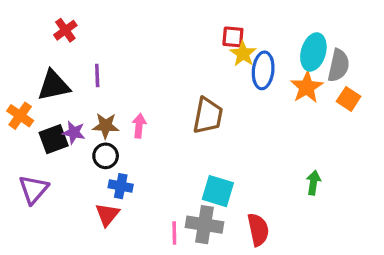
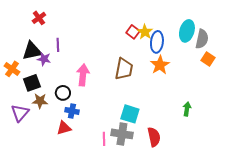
red square: (233, 37) -> (133, 32), moved, turned 32
orange star: (307, 87) -> (160, 65), moved
brown star: (106, 126) -> (40, 101), moved
pink arrow: (139, 126) -> (83, 75), size x1.5
purple star: (74, 132) -> (44, 59), moved
red triangle: (107, 215) -> (64, 128), turned 35

